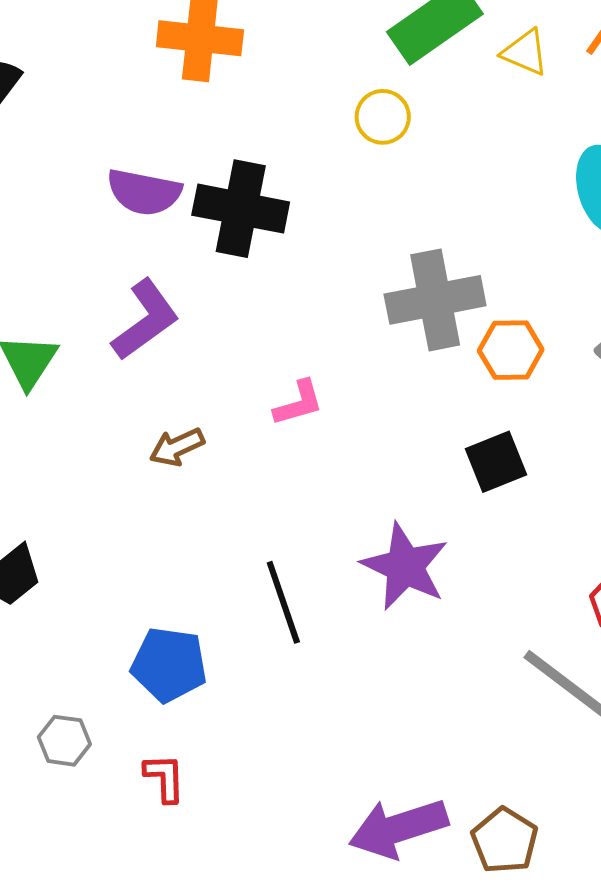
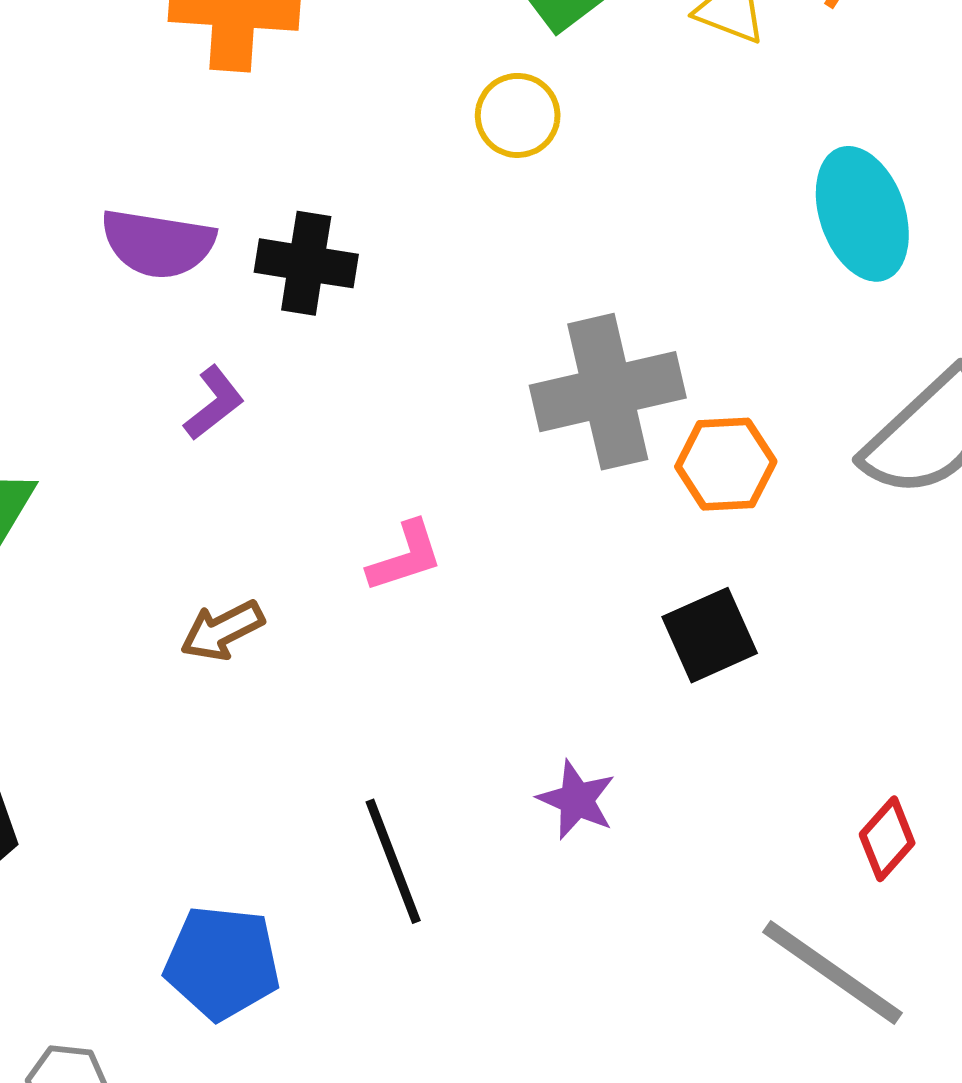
black cross: (241, 209) -> (306, 263), size x0.7
purple L-shape: (145, 320) -> (214, 403), moved, size x0.6
purple star: (405, 566) -> (577, 800), size x0.6

